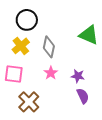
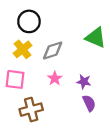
gray diamond: (49, 47) -> (53, 50), turned 60
brown cross: (29, 102) -> (31, 110), turned 30

